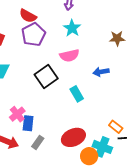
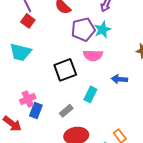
purple pentagon: (33, 34) -> (83, 29), moved
cyan rectangle: (77, 94) -> (90, 94), turned 42
gray rectangle: (38, 142) -> (66, 111), moved

